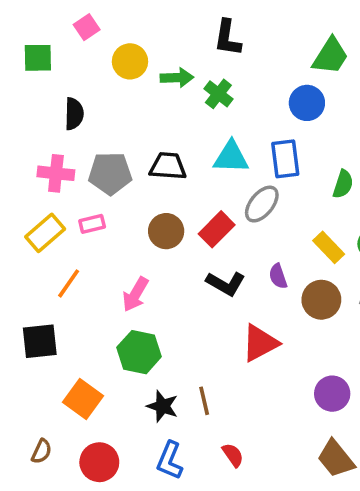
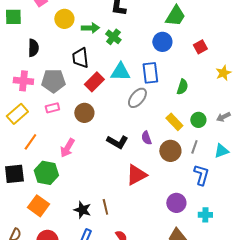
black trapezoid: (168, 166) -> (80, 58), moved, turned -100
pink rectangle: (92, 224) -> (52, 108), moved
red rectangle: (217, 229) -> (94, 82), moved
green hexagon: (139, 352) -> (46, 173), moved

